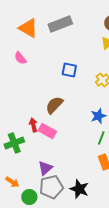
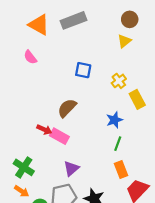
red arrow: (33, 125) -> (44, 130), turned 128
green cross: (14, 143) -> (24, 167), moved, turned -36
purple triangle: (45, 168) -> (71, 168), moved

